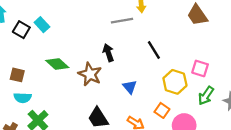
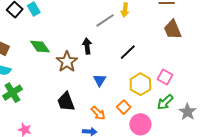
gray line: (122, 21) -> (105, 20), turned -36
black line: (154, 50) -> (128, 52), turned 66

